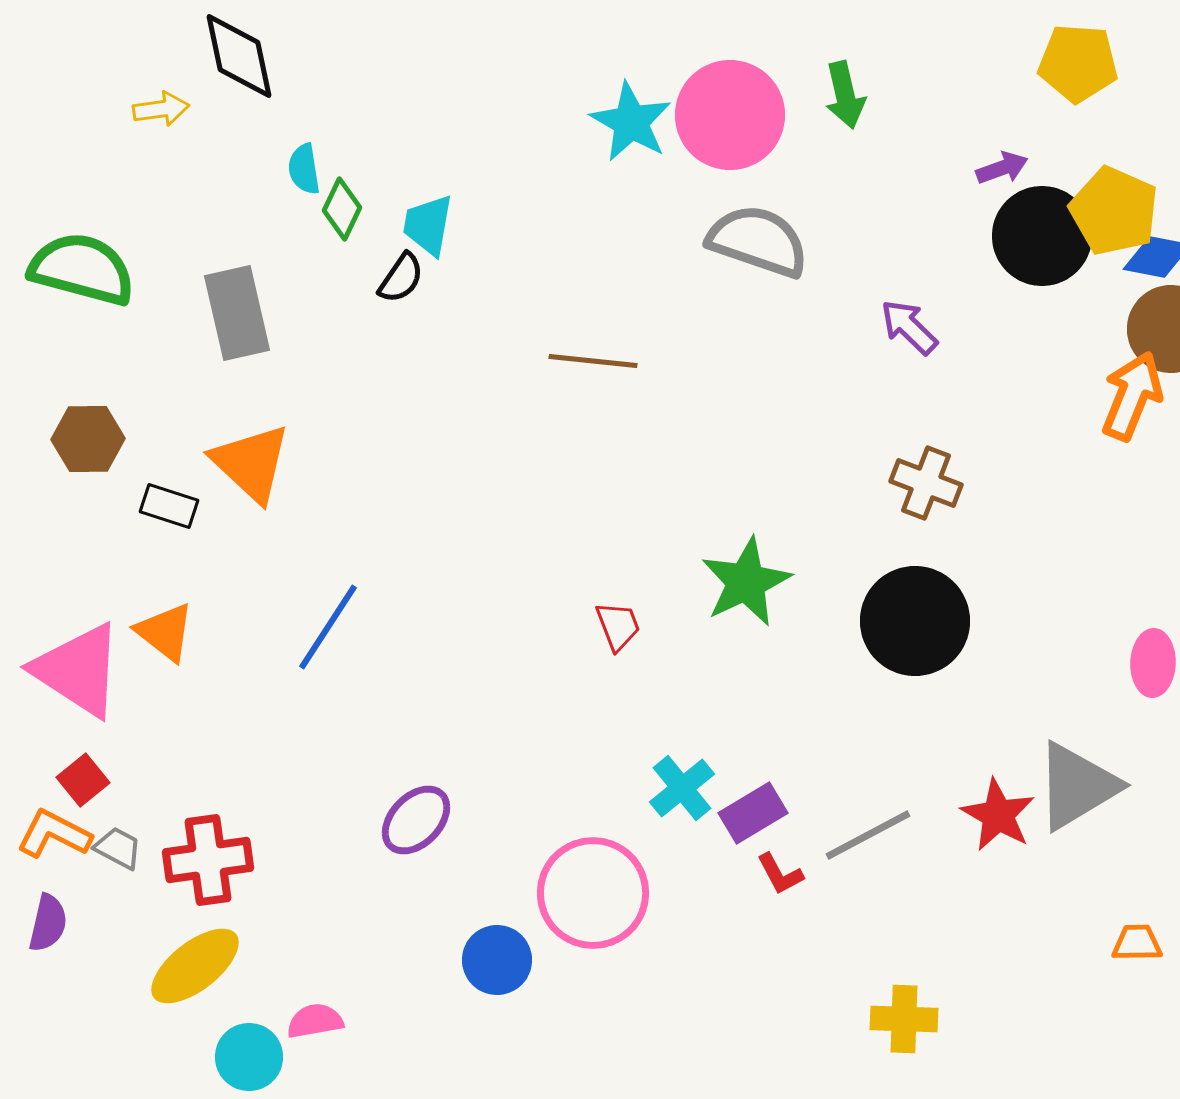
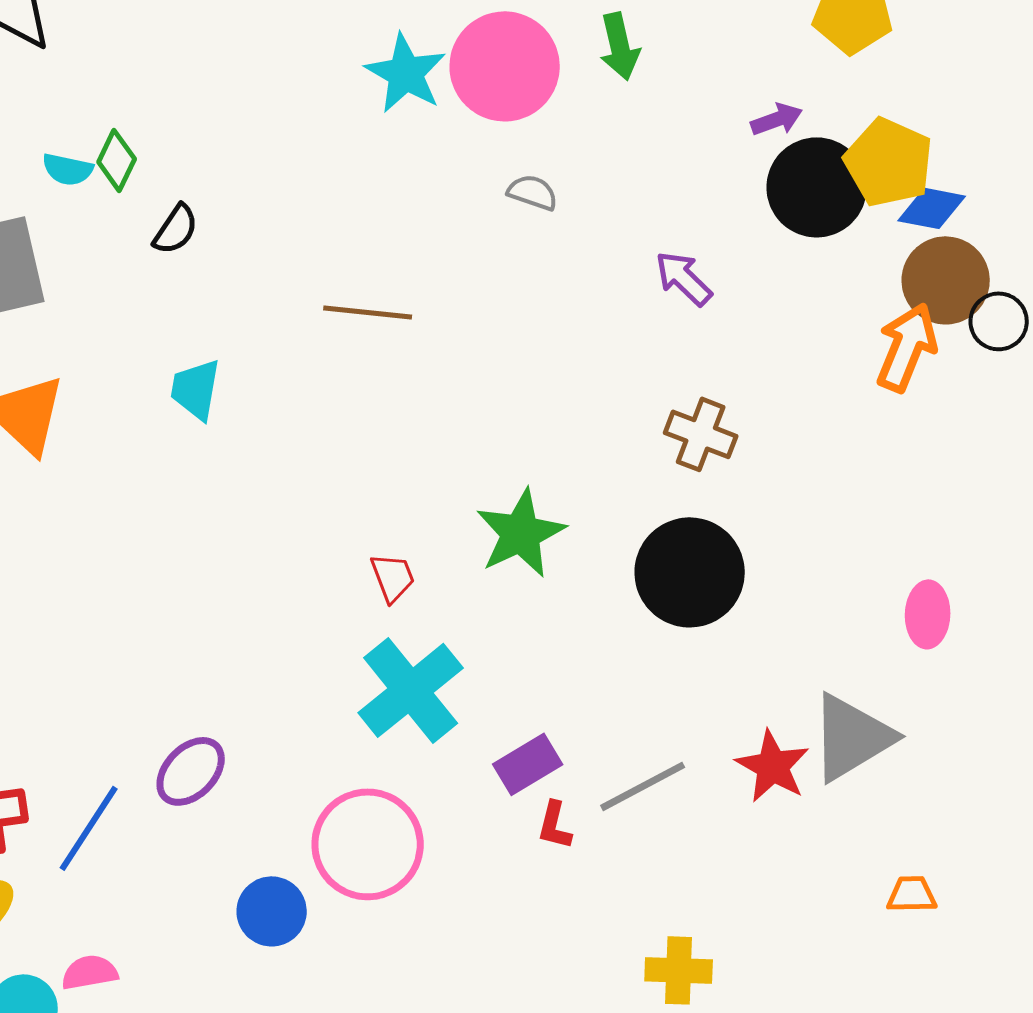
cyan semicircle: (304, 169) -> (68, 169), moved, turned -69
cyan trapezoid: (428, 225) -> (196, 389), moved
gray semicircle: (758, 241) -> (533, 192), size x0.5
blue line: (328, 627) -> (89, 828), moved
cyan cross: (682, 788) -> (411, 690), moved, size x1.6
red L-shape: (780, 874) -> (555, 825), turned 42

